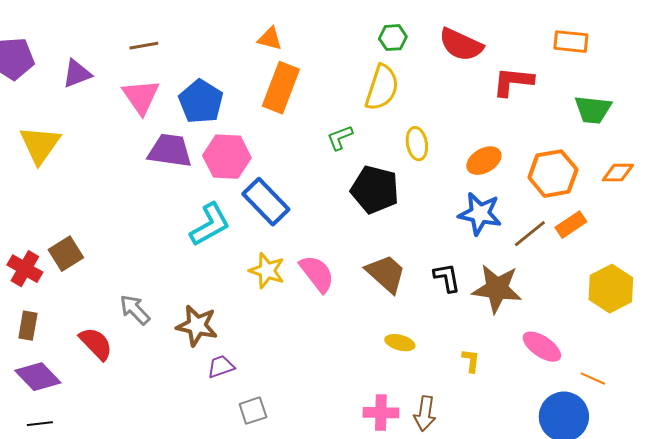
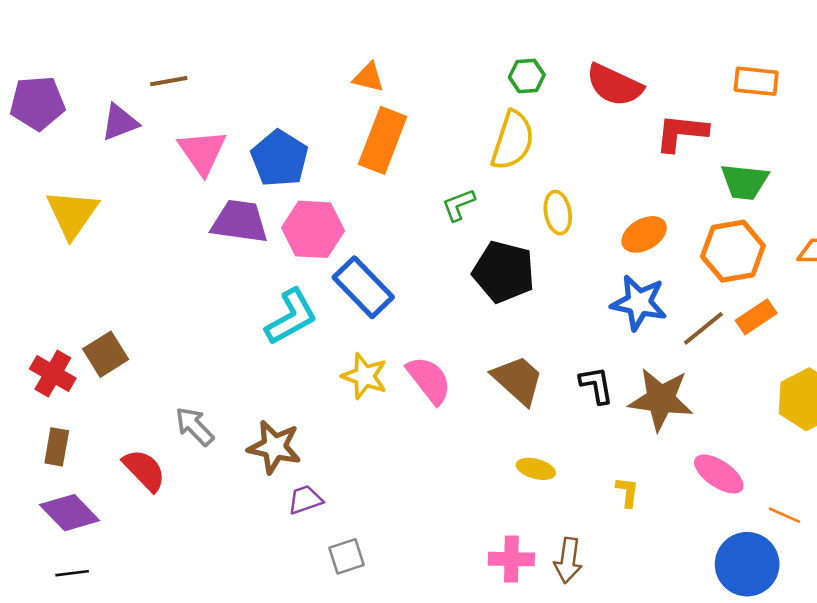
brown line: (144, 46) -> (169, 81), moved
green trapezoid: (593, 110) -> (745, 182), moved

